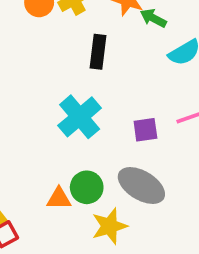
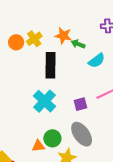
black rectangle: (98, 52) -> (50, 65), size x1.4
gray ellipse: (141, 186) -> (82, 134), turned 30

